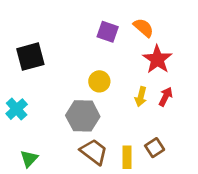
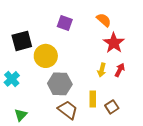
purple square: (108, 32) -> (65, 23), moved
yellow circle: (99, 81) -> (46, 56), moved, size x1.5
yellow rectangle: (127, 157) -> (93, 99), moved

